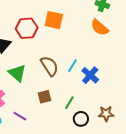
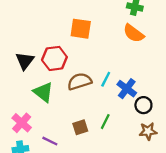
red hexagon: (27, 28) -> (54, 58), moved
brown semicircle: (49, 66) -> (79, 81), turned -70
brown square: (45, 97) -> (80, 127), moved
black circle: (81, 119) -> (143, 105), moved

